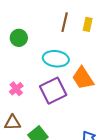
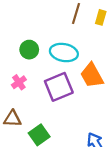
green circle: (19, 38) -> (29, 50), moved

